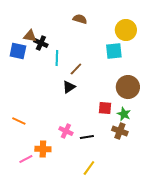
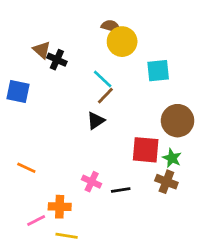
yellow circle: (126, 30) -> (122, 42), moved
brown triangle: (30, 36) -> (42, 50), turned 32
blue square: (18, 51) -> (18, 92), moved
cyan line: (57, 58) -> (103, 79), moved, turned -49
red square: (105, 108) -> (146, 150), size x1.5
yellow line: (89, 168) -> (67, 236), moved, turned 63

